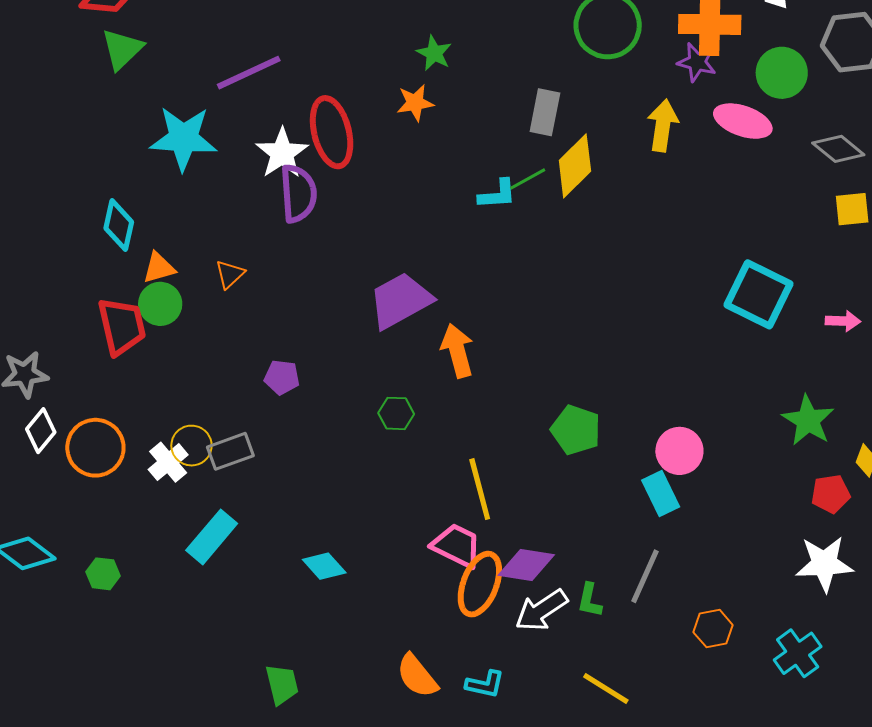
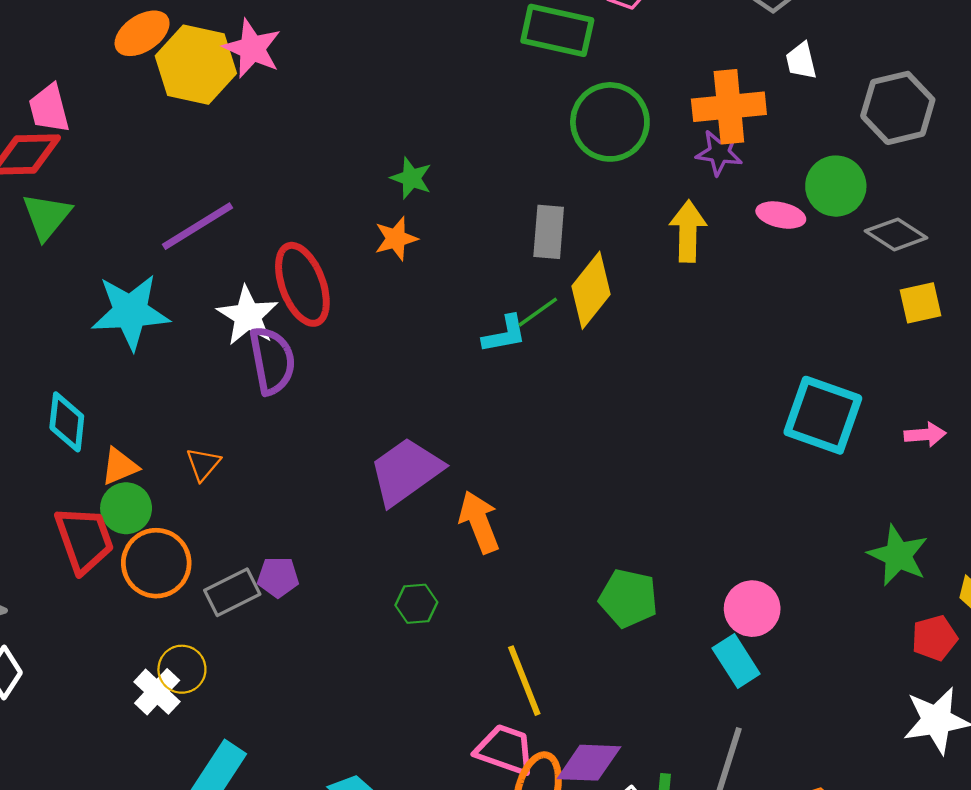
green circle: (782, 73) -> (836, 186), moved
pink ellipse: (743, 121) -> (781, 215), size x0.7
orange circle: (95, 448) -> (156, 563), moved
gray rectangle: (230, 451) -> (232, 592), moved

